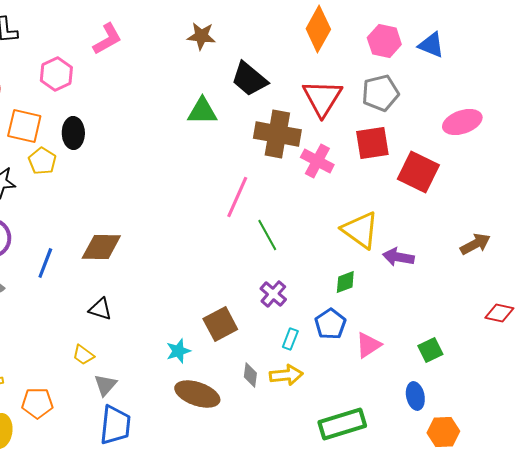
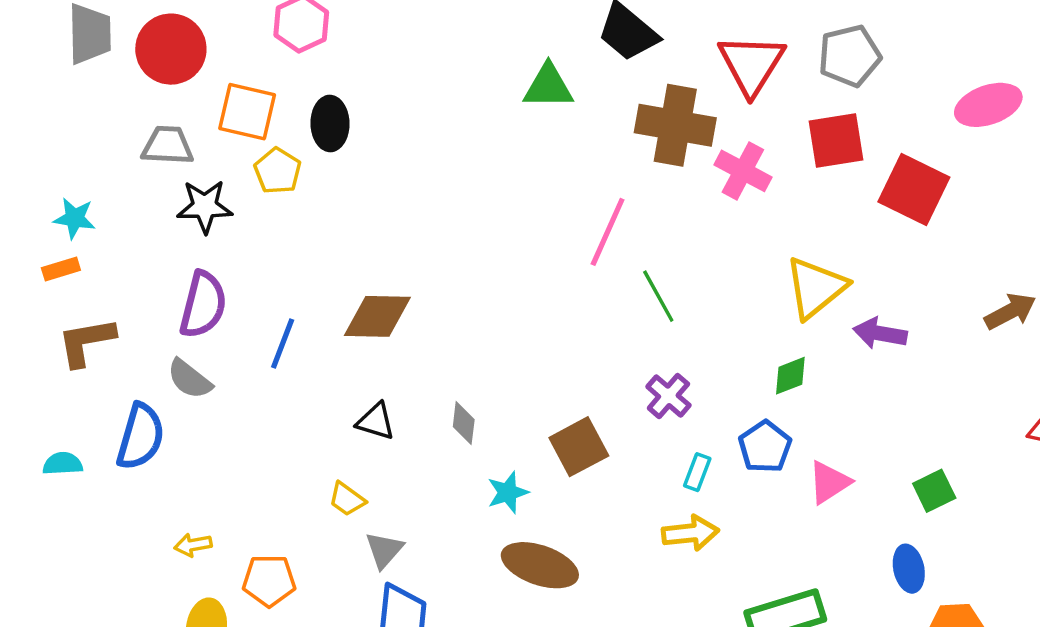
yellow triangle: (360, 230) -> (816, 288), turned 45
gray diamond: (250, 375) -> (464, 423), moved

